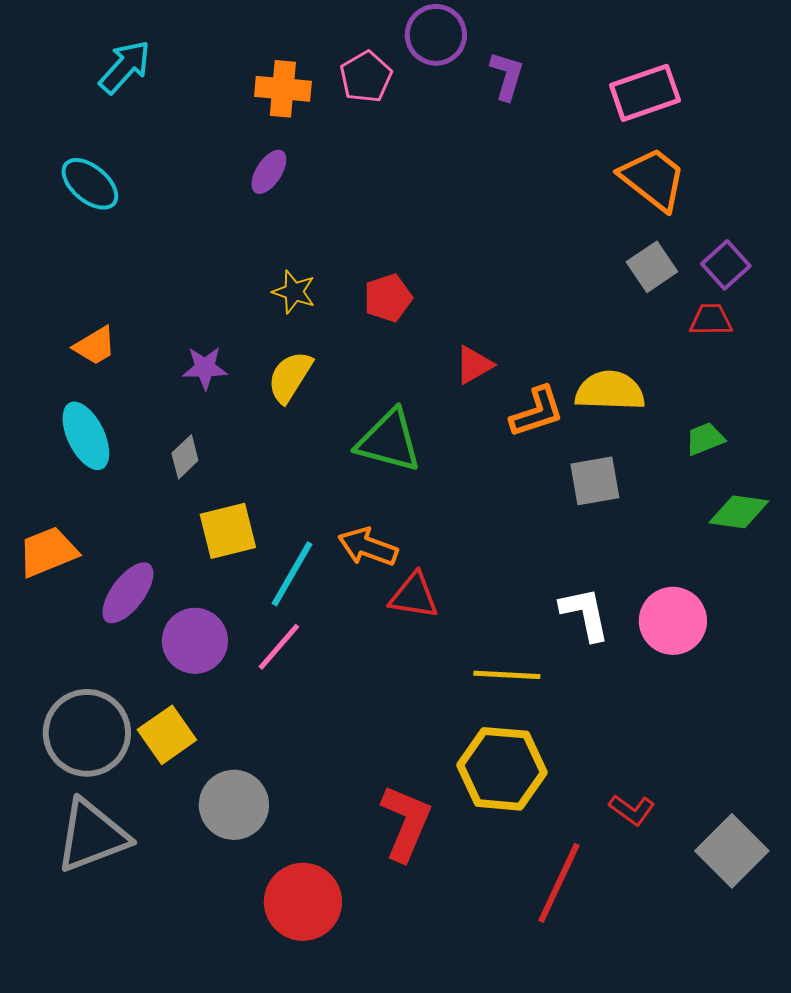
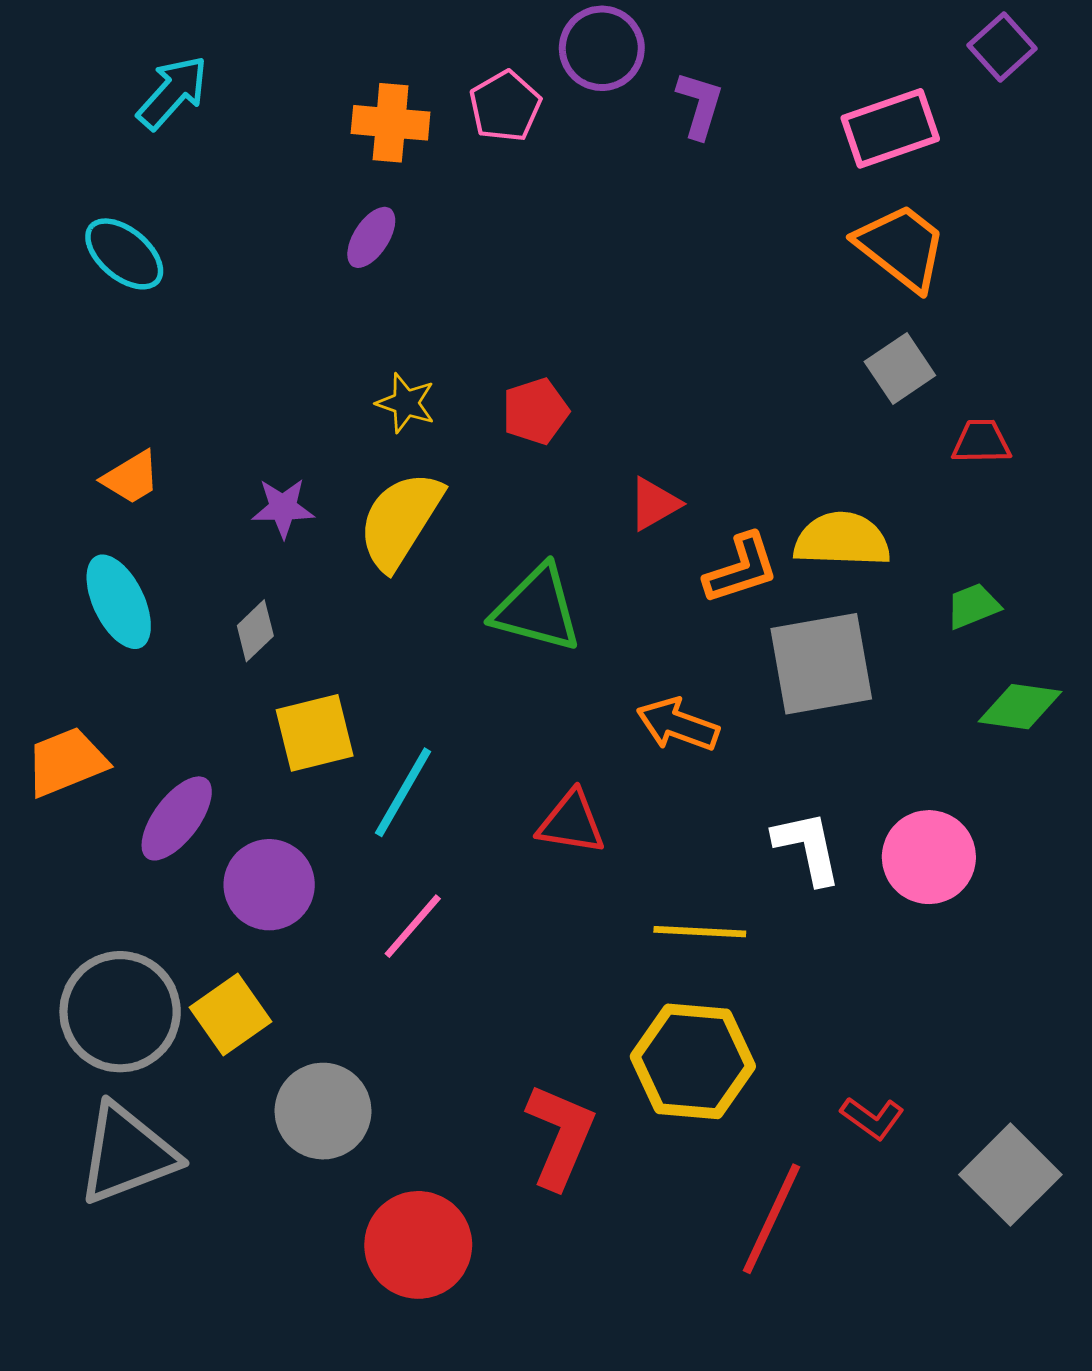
purple square: (726, 265) -> (1002, 47), moved
yellow semicircle: (290, 377) -> (400, 520), size x1.4
gray square: (595, 481) -> (821, 664), size x1.5
orange arrow: (368, 547) -> (678, 725), moved
pink line: (279, 647) -> (413, 926), moved

